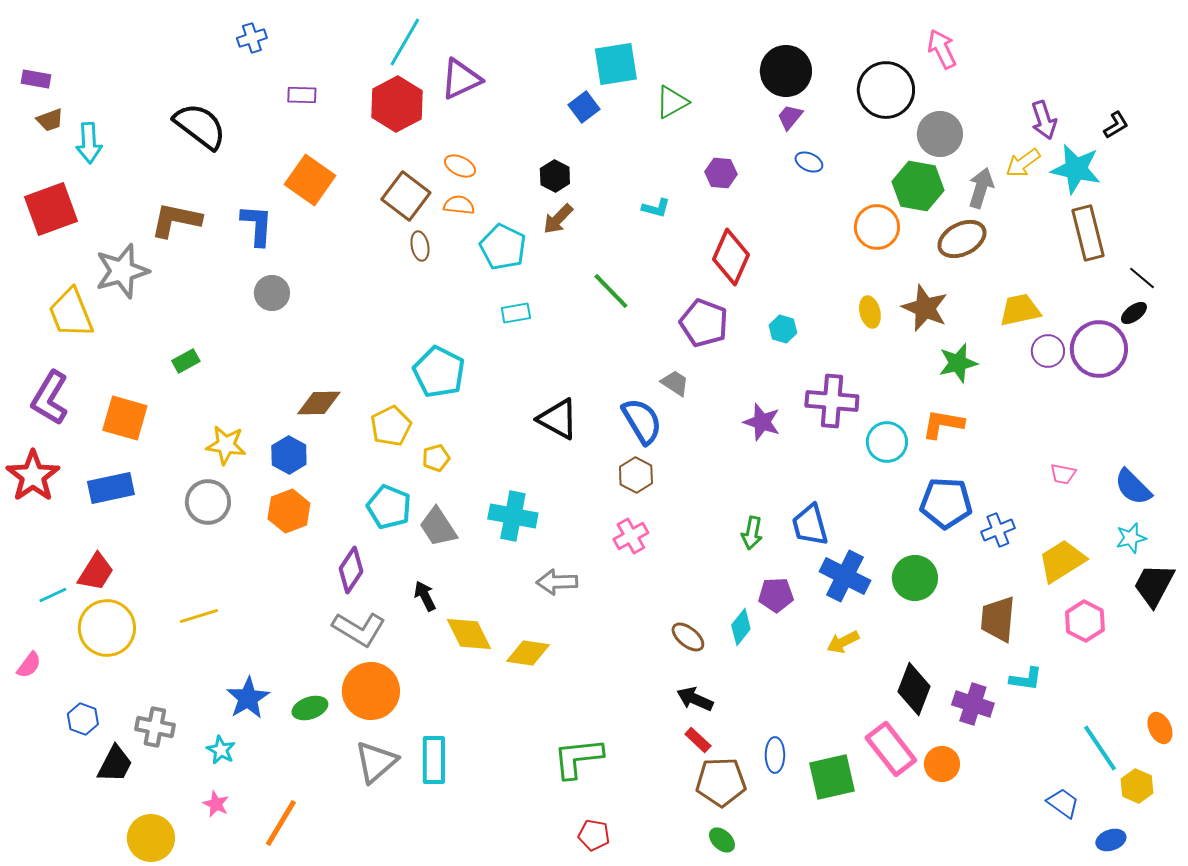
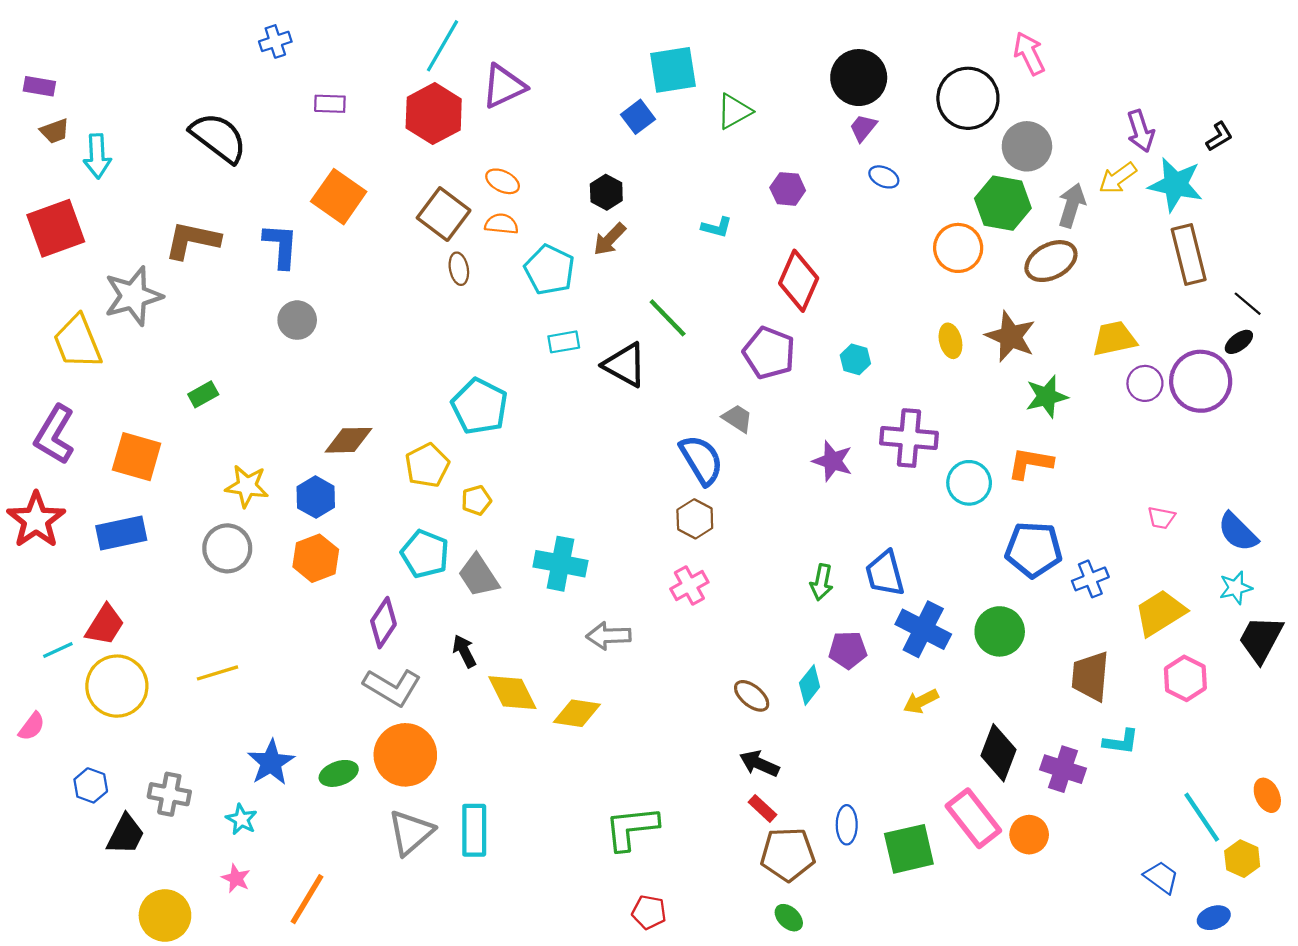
black triangle: (558, 419) -> (625, 365), moved

